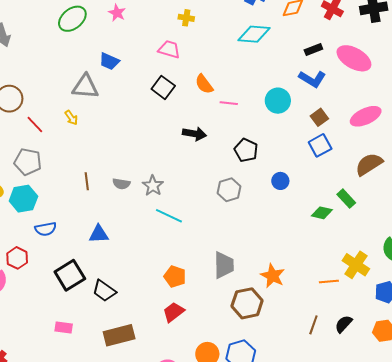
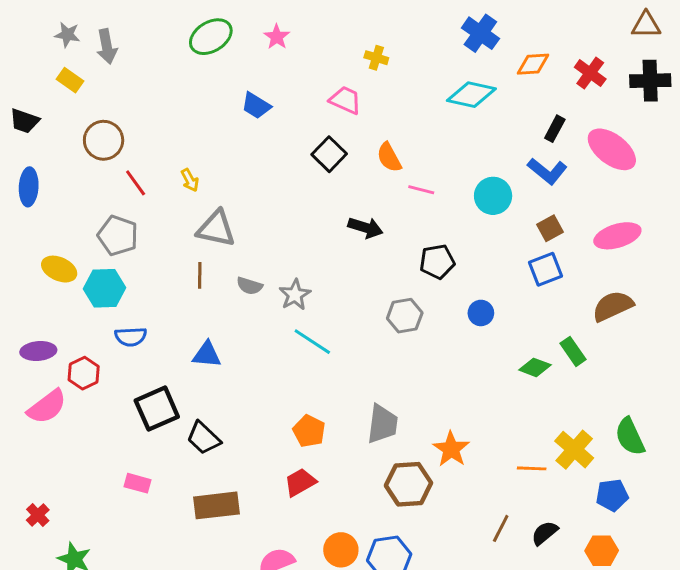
black rectangle: (313, 50) -> (555, 129), turned -48
gray triangle: (85, 87) -> (216, 229), moved
black pentagon: (246, 150) -> (437, 262), turned 30

